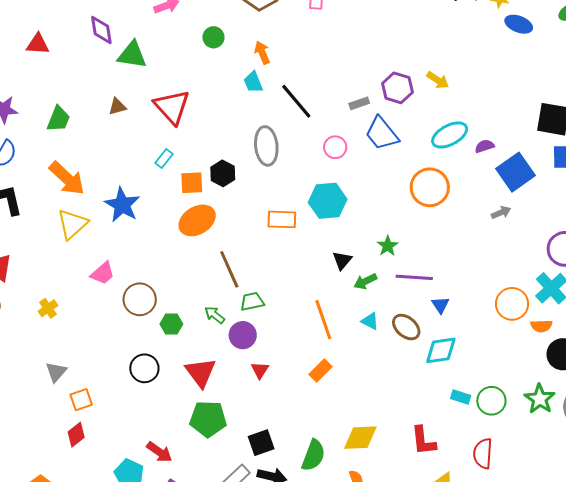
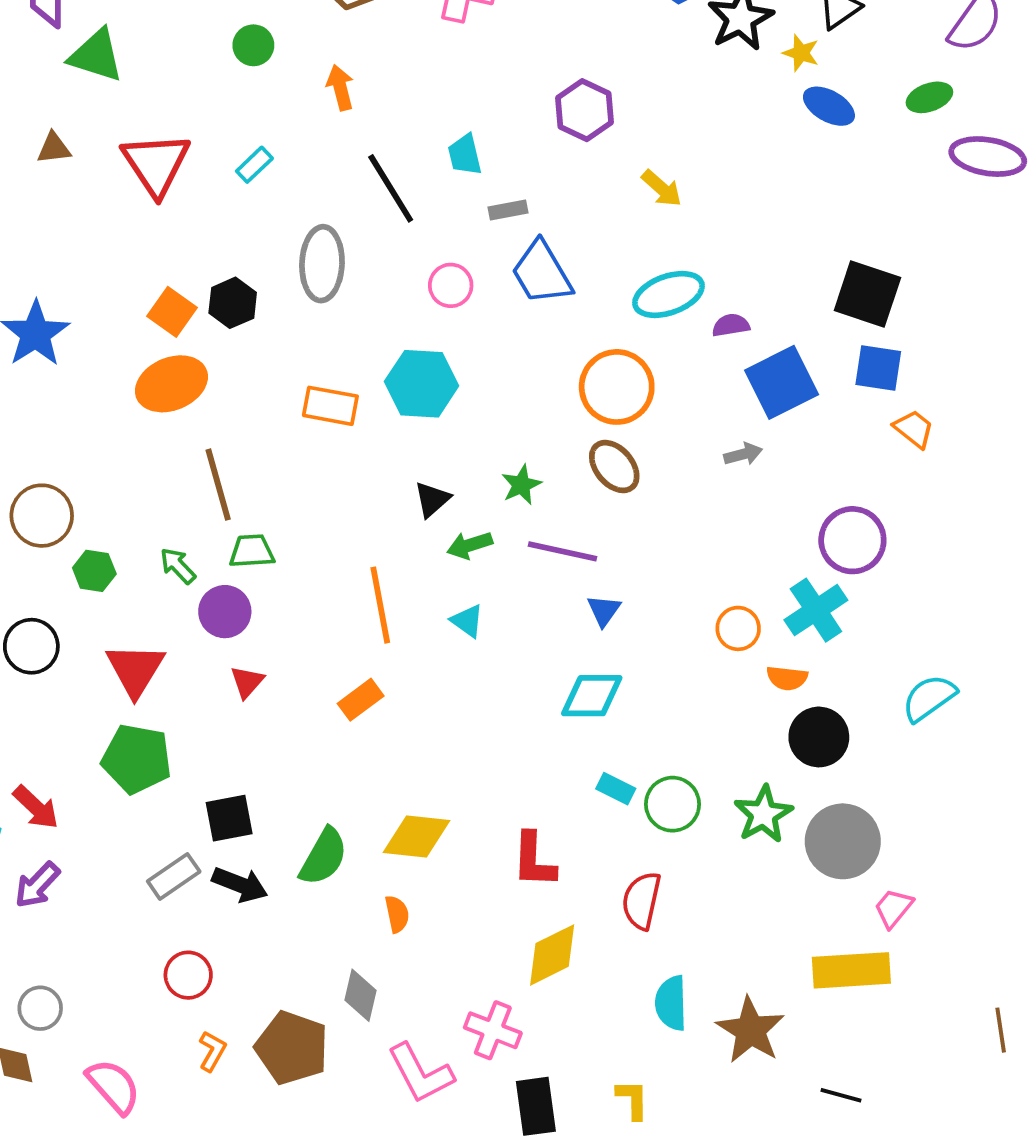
cyan trapezoid: (253, 82) -> (465, 155), moved
purple hexagon: (397, 88) -> (585, 110), moved
cyan rectangle: (164, 158) -> (254, 165), moved
orange square: (192, 183) -> (172, 312), turned 30
orange circle: (512, 304) -> (738, 628), size x0.7
brown ellipse: (406, 327) -> (614, 467), moved

